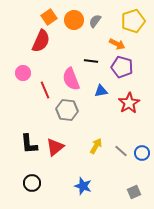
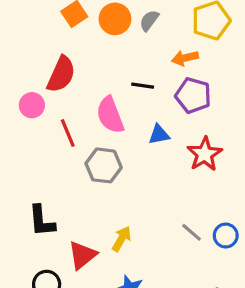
red semicircle: (41, 41) -> (61, 74), moved
orange arrow: (117, 44) -> (185, 58), turned 140
yellow arrow: (96, 146) -> (121, 239), moved
red triangle: (55, 147) -> (82, 255), moved

